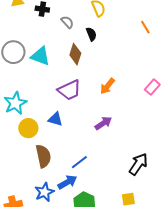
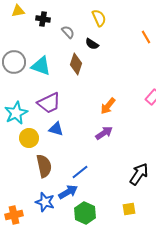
black semicircle: (91, 34) -> (92, 44), turned 144
orange arrow: (107, 86) -> (108, 106), moved
purple trapezoid: (69, 90) -> (49, 103), moved
blue star: (44, 192) -> (45, 202), turned -30

